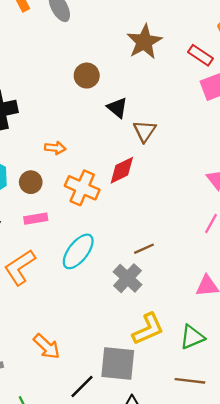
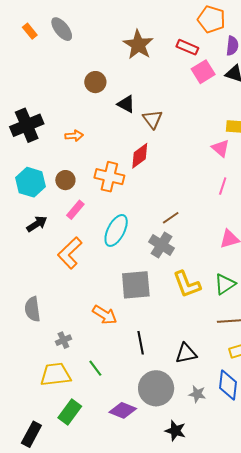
orange arrow: (55, 148) -> (74, 136), moved
pink rectangle: (36, 219) -> (75, 210), turned -30
yellow L-shape: (148, 329) -> (187, 284), turned 104
gray square: (118, 364) -> (136, 285), moved
black line: (82, 386) -> (141, 343), turned -45

